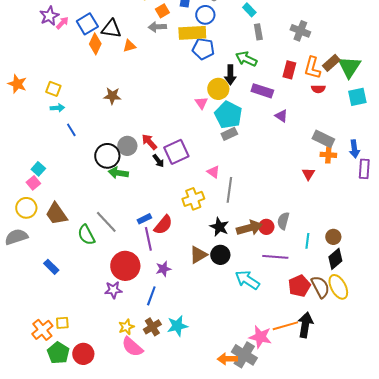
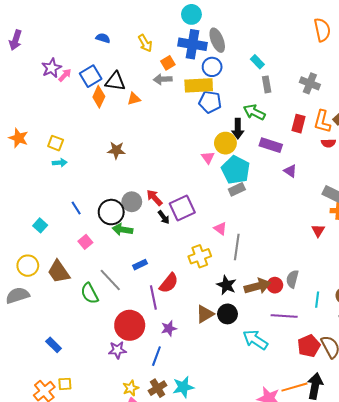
blue line: (71, 130) -> (76, 208), moved
pink square: (33, 183) -> (85, 242), moved
blue rectangle: (144, 219) -> (140, 265), moved
blue rectangle: (51, 267) -> (54, 345), moved

